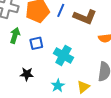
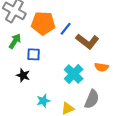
cyan cross: (63, 55) -> (74, 74), moved
black star: (27, 74) -> (23, 75), moved

